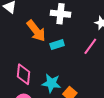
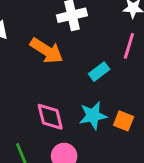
cyan rectangle: (57, 45) -> (99, 72), moved

